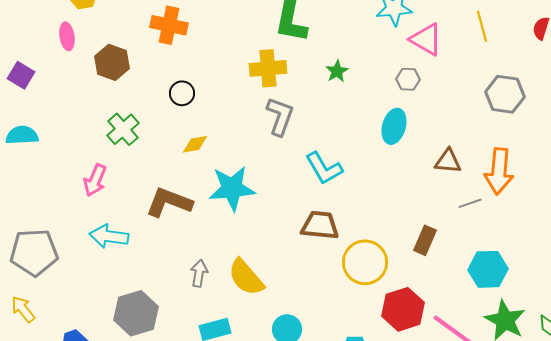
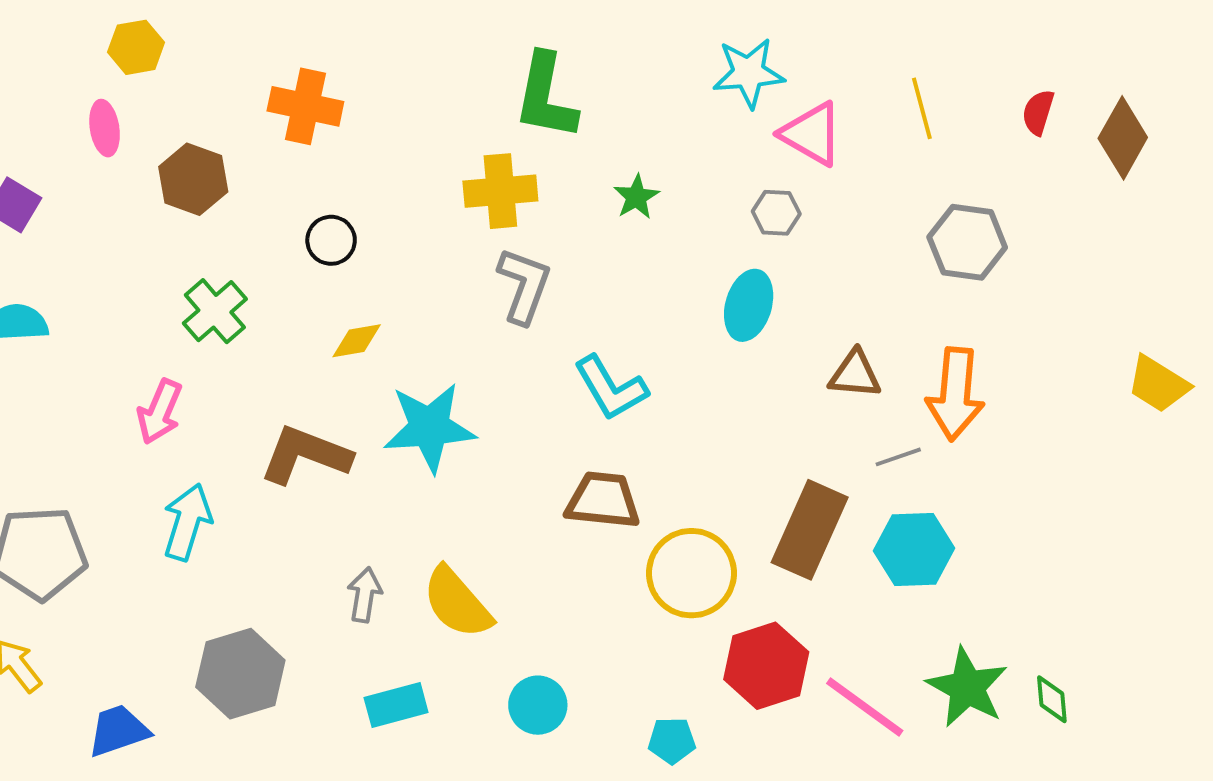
cyan arrow: (109, 236) -> (187, 522), turned 99
brown rectangle: (425, 240) -> (810, 530), size x1.6
cyan hexagon: (488, 269) -> (914, 549), moved

